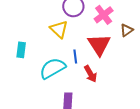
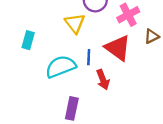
red triangle: (99, 45) -> (118, 48), turned -30

